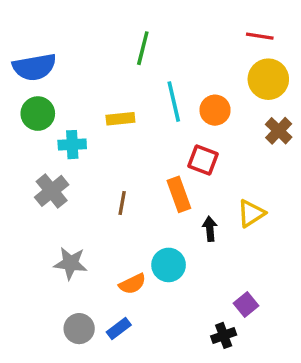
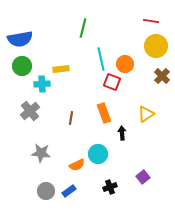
yellow rectangle: (120, 119) -> (61, 69), moved
red square: (203, 160) -> (112, 82), moved
yellow triangle: (251, 213) -> (146, 114), moved
black cross: (224, 335) -> (110, 187), moved

